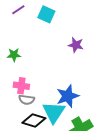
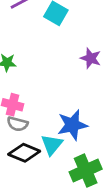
cyan triangle: (54, 112) -> (52, 145), size x0.7

